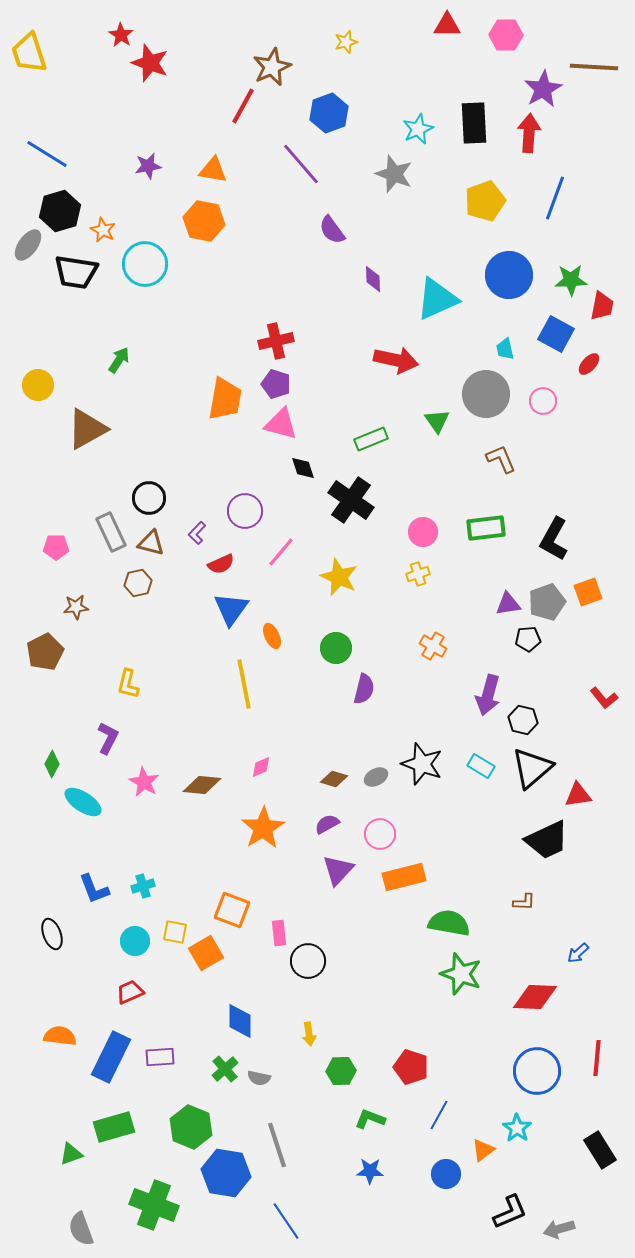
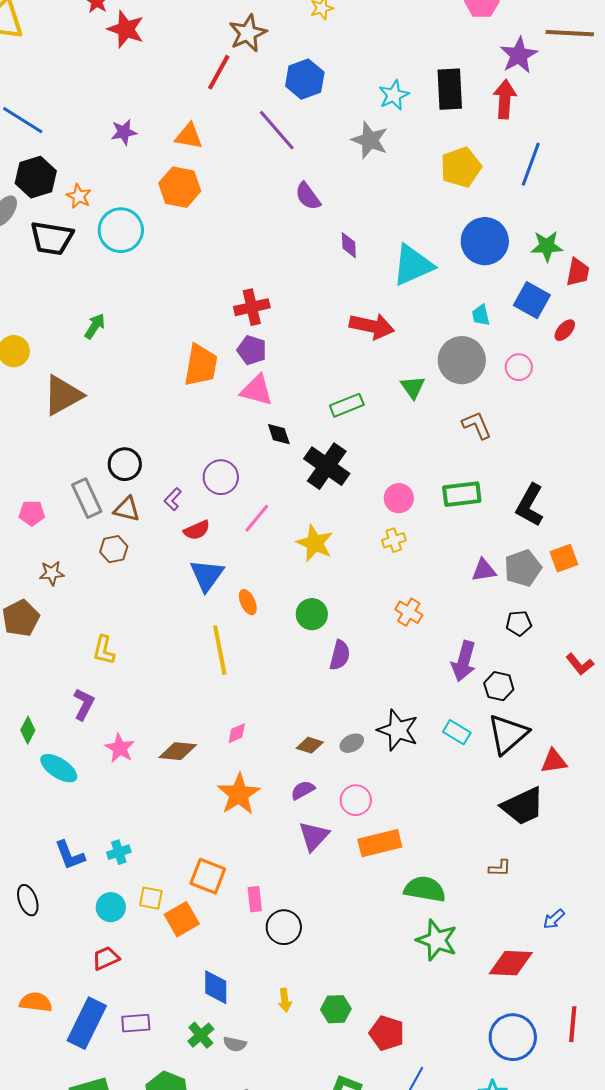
black pentagon: (528, 639) -> (519, 623), moved
green hexagon: (341, 1071) -> (336, 1009), moved

